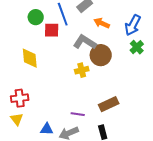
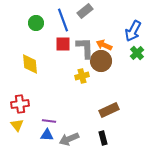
orange arrow: (102, 23) -> (104, 45), moved
red square: (52, 30) -> (63, 44), moved
gray L-shape: (85, 42) -> (85, 48), turned 55
purple line: (78, 114) -> (49, 121), moved

